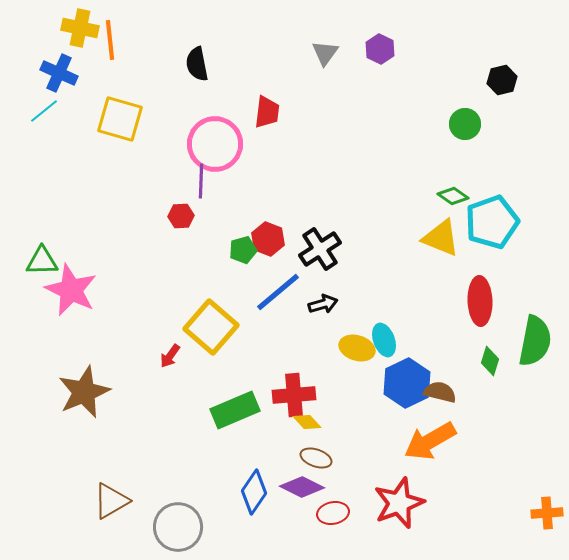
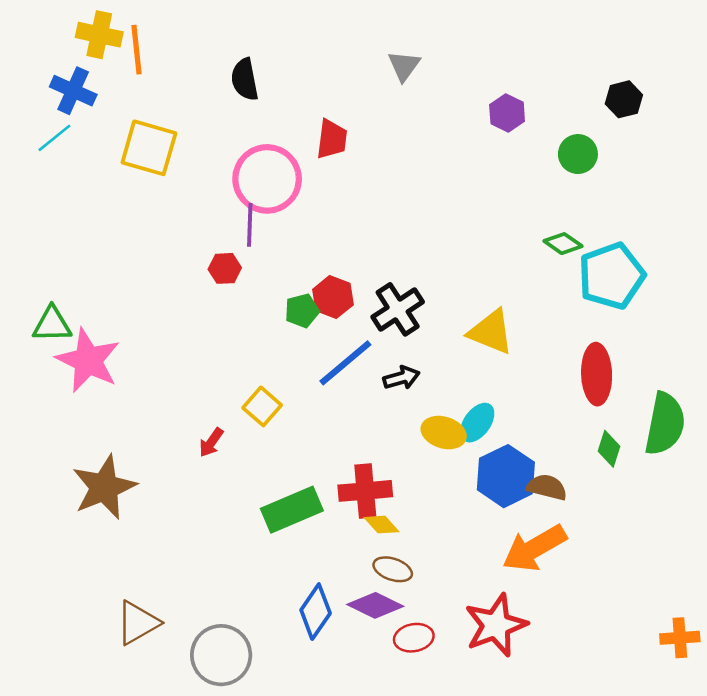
purple hexagon: (380, 49) -> (507, 113), moved
yellow triangle: (441, 238) -> (491, 332), moved
yellow square: (211, 327) -> (262, 406), size x0.6
cyan ellipse: (384, 340) -> (477, 423), turned 56

